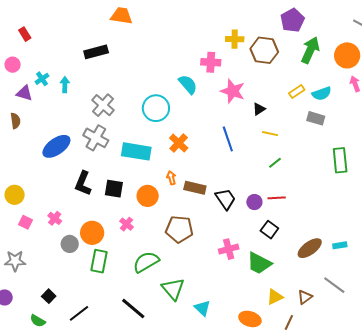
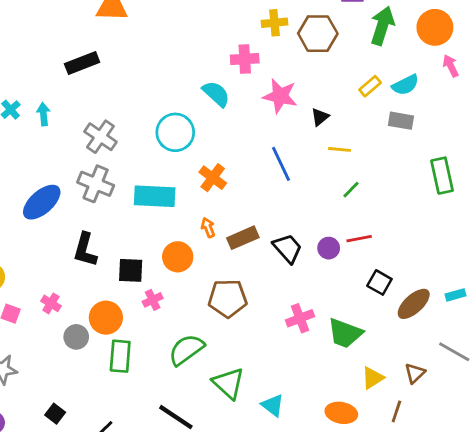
brown rectangle: (195, 188) -> (243, 238), turned -30
black square: (114, 189) -> (131, 270), moved
pink cross: (126, 224) -> (153, 300), turned 32
black square: (269, 230) -> (379, 282), moved

